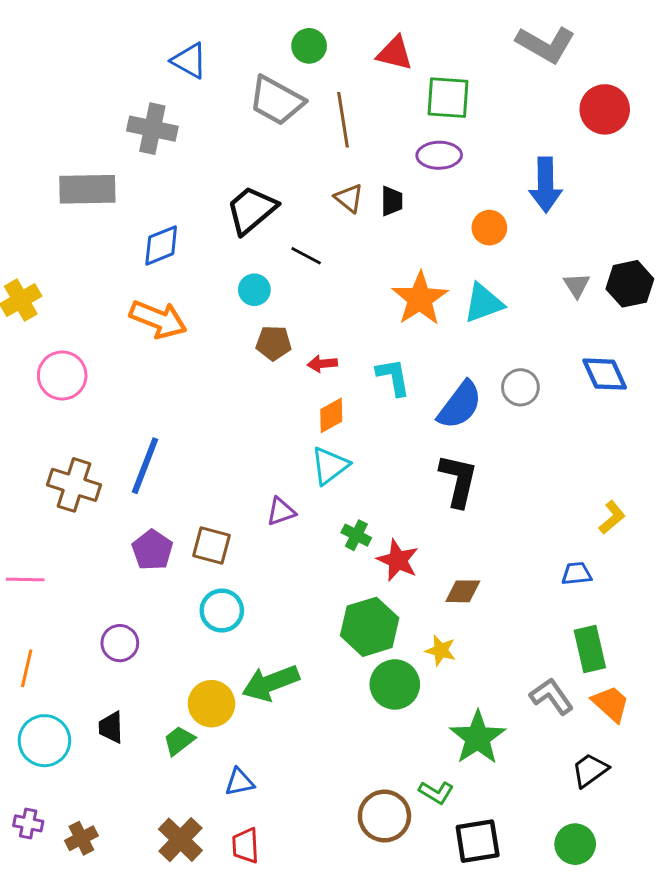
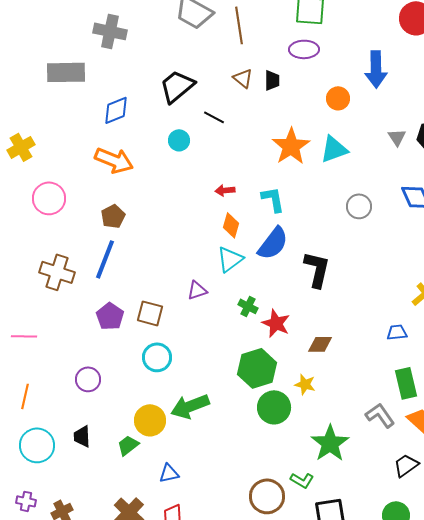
brown pentagon: (274, 343) -> (113, 216), moved, turned -30
blue semicircle: (460, 405) -> (273, 243), moved
orange diamond: (331, 415) -> (231, 225), turned -45

